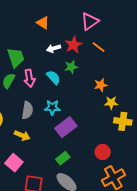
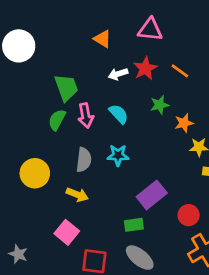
pink triangle: (90, 21) -> (150, 30), moved, turned 42
green star: (71, 67) -> (160, 105), moved
purple rectangle: (66, 127) -> (152, 195), moved
green rectangle: (63, 158) -> (134, 225), turned 32

